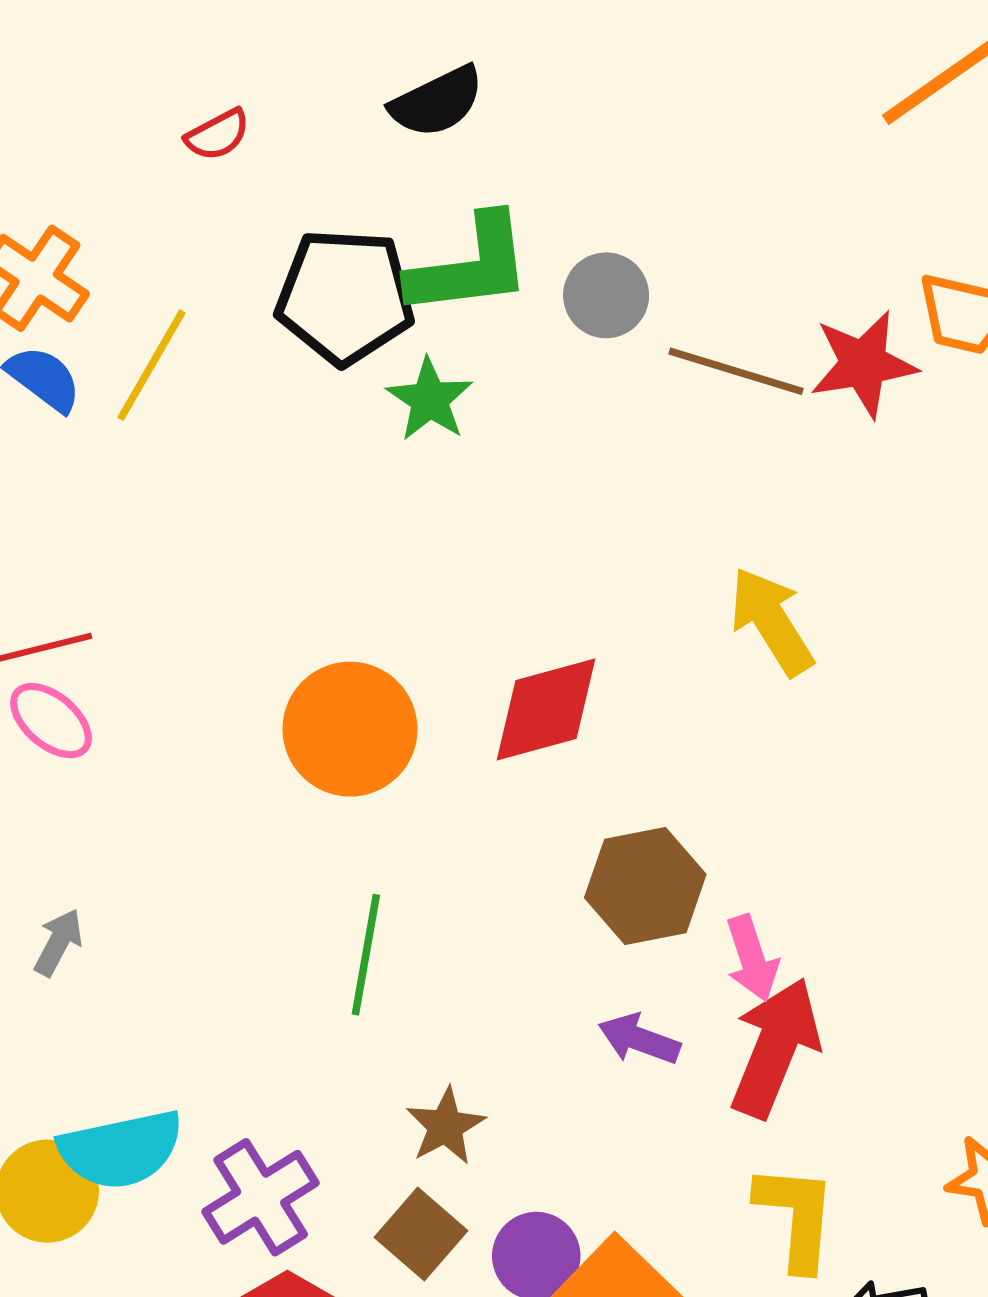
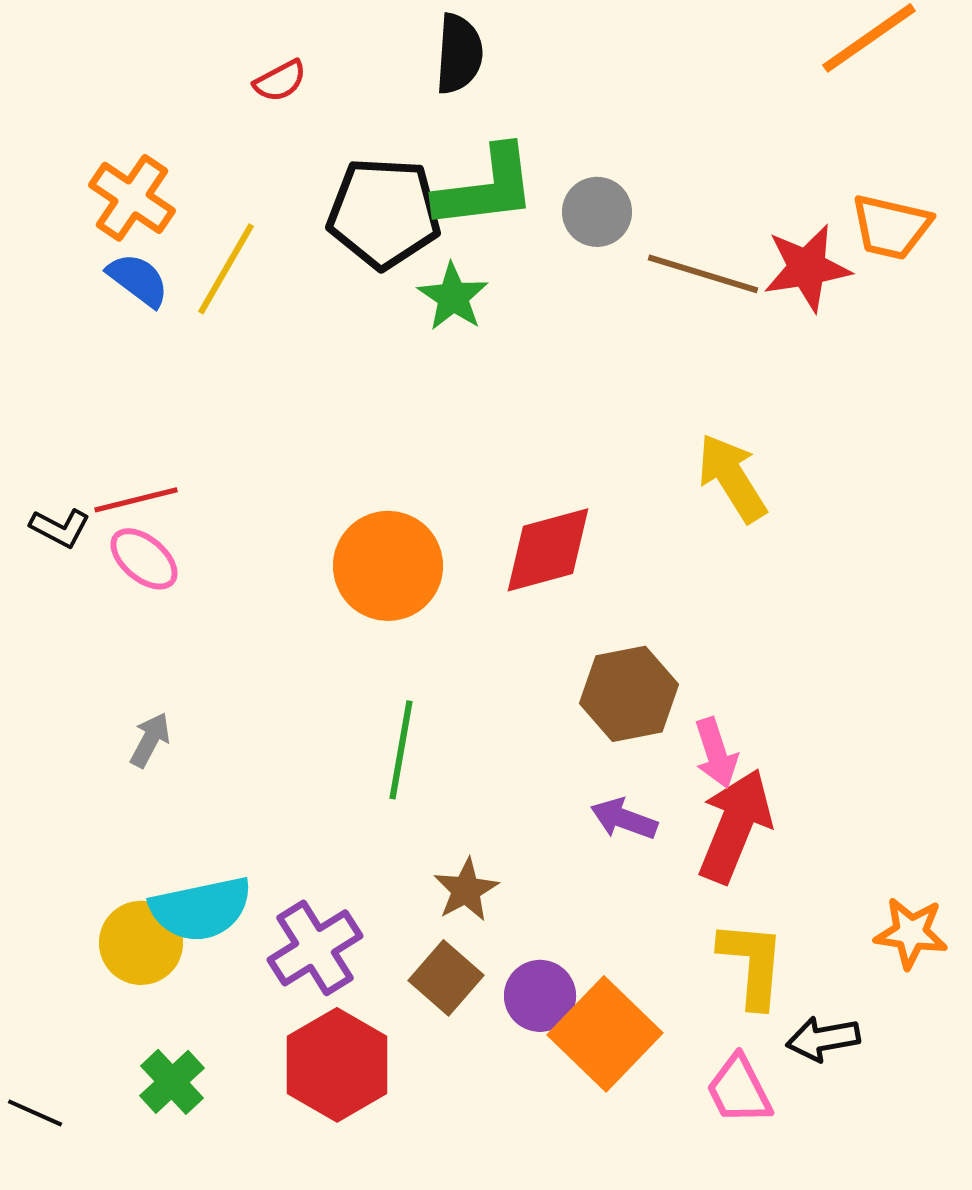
black semicircle: (437, 102) -> (459, 54), turned -60

